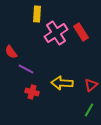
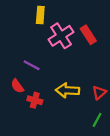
red semicircle: (11, 52) -> (17, 86), moved
purple line: (26, 69) -> (32, 65), moved

